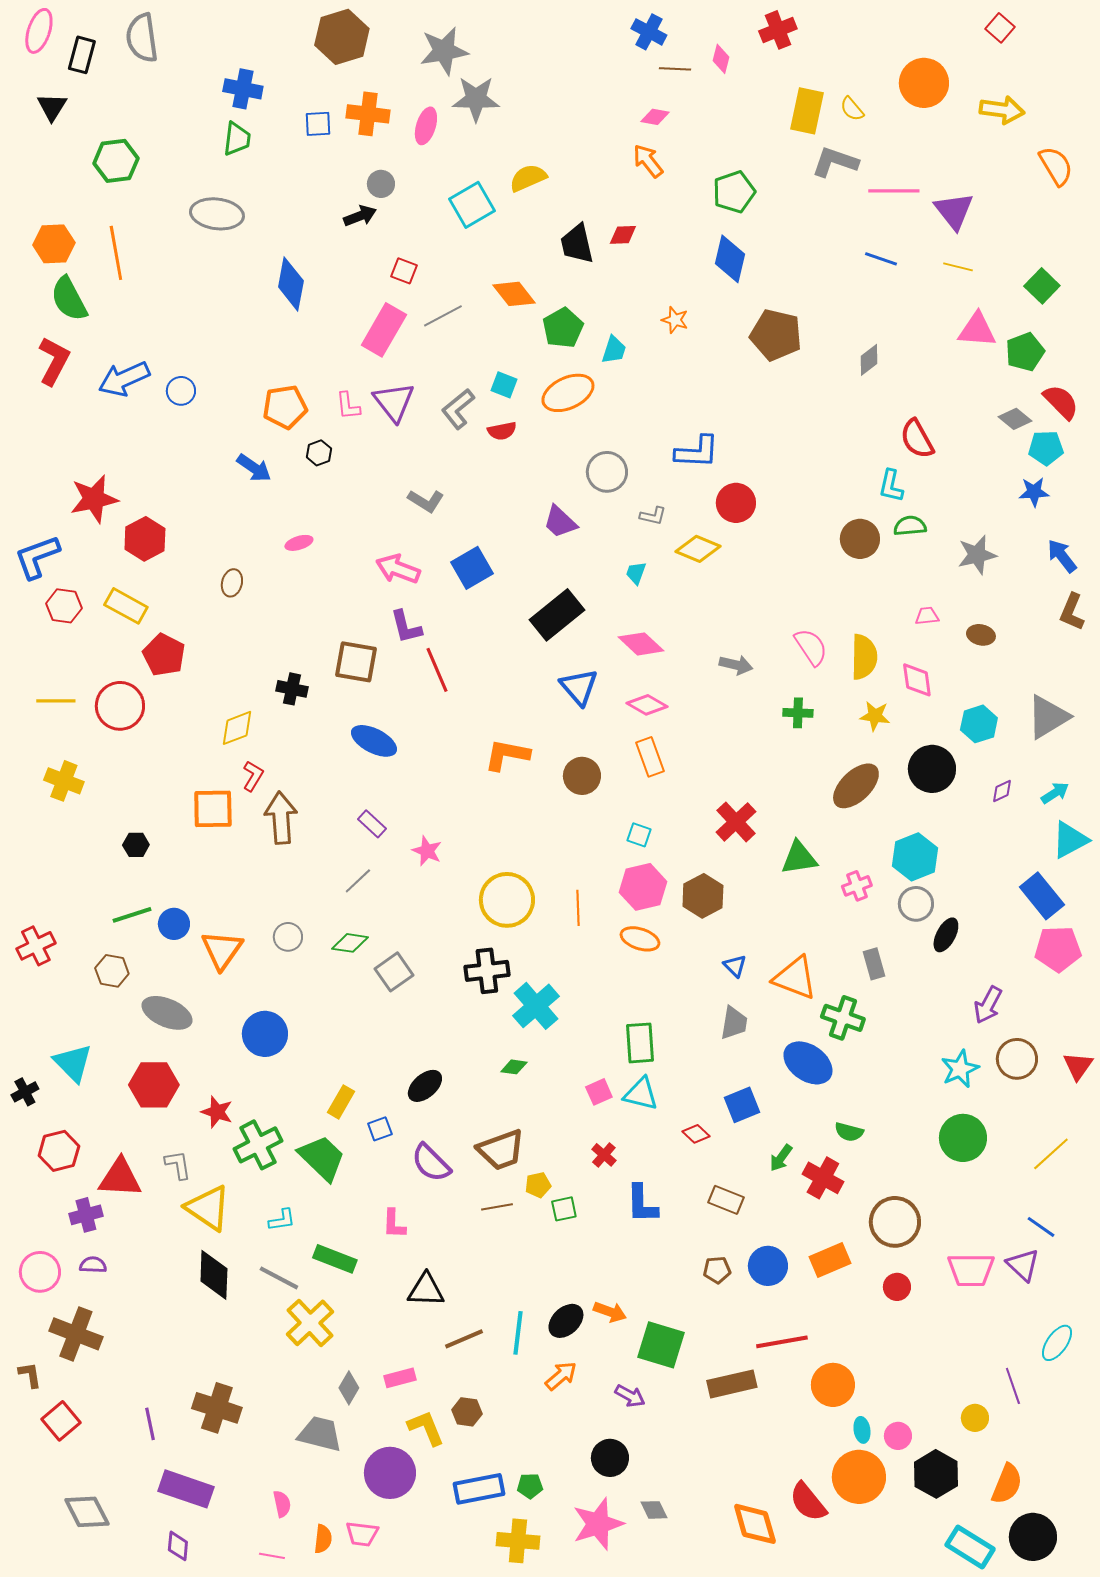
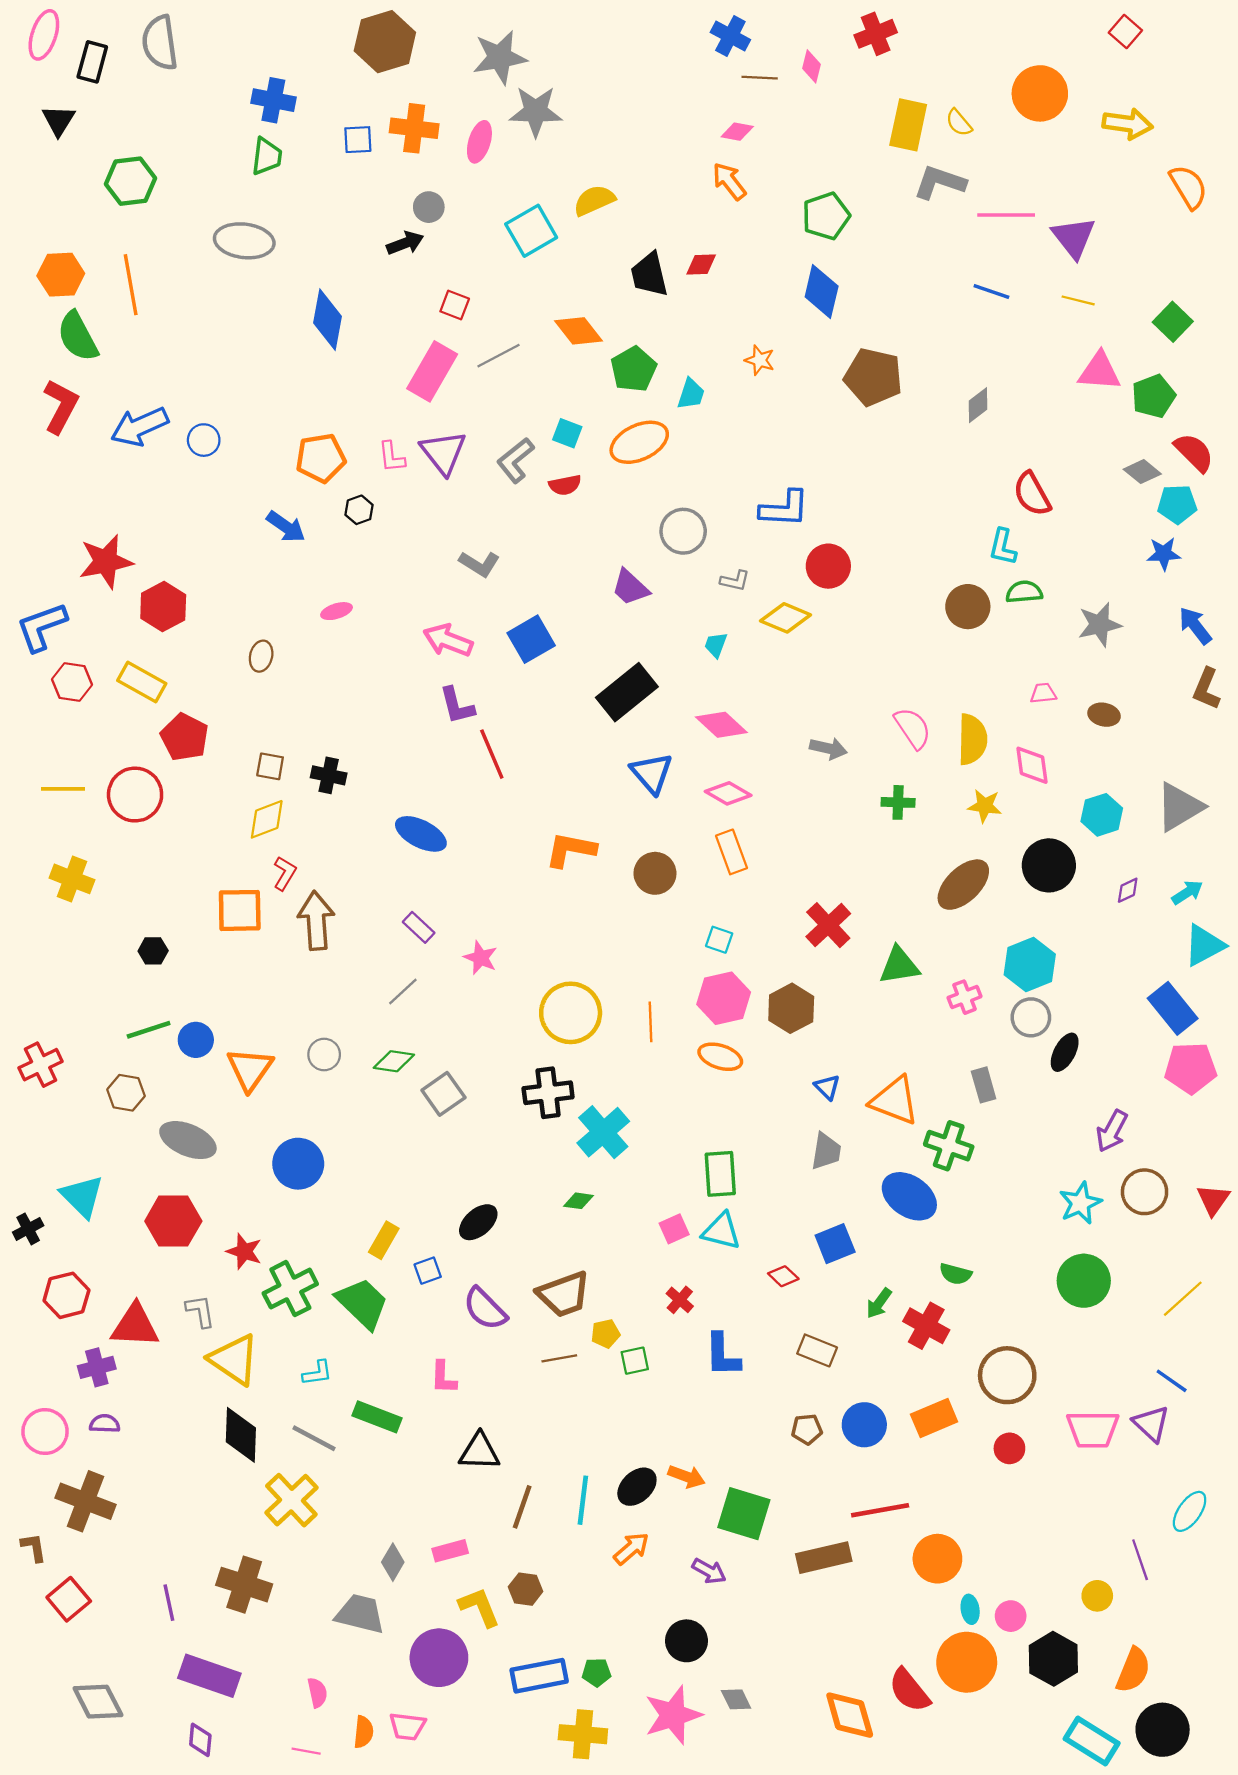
brown square: (356, 662) -> (270, 766), moved, size x0.6
yellow cross: (310, 1323) -> (291, 1500), moved
brown line: (464, 1339) -> (522, 1507), turned -48

